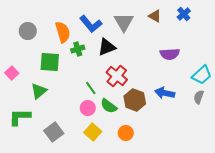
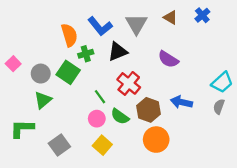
gray circle: (28, 31) -> (41, 74), moved
purple semicircle: (170, 54) -> (168, 59), moved, turned 36
green square: (50, 62) -> (68, 72), moved, turned 30
pink square: (12, 73) -> (13, 64), moved
orange circle: (126, 133) -> (156, 140), moved, size x1.5

